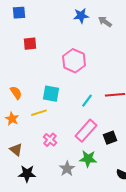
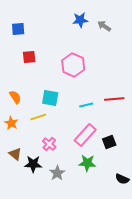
blue square: (19, 13) -> (18, 29), moved
red square: (30, 44) -> (29, 57), moved
cyan line: (87, 101) -> (86, 105), turned 40
gray star: (67, 169) -> (57, 173), moved
black star: (27, 174) -> (33, 164), moved

